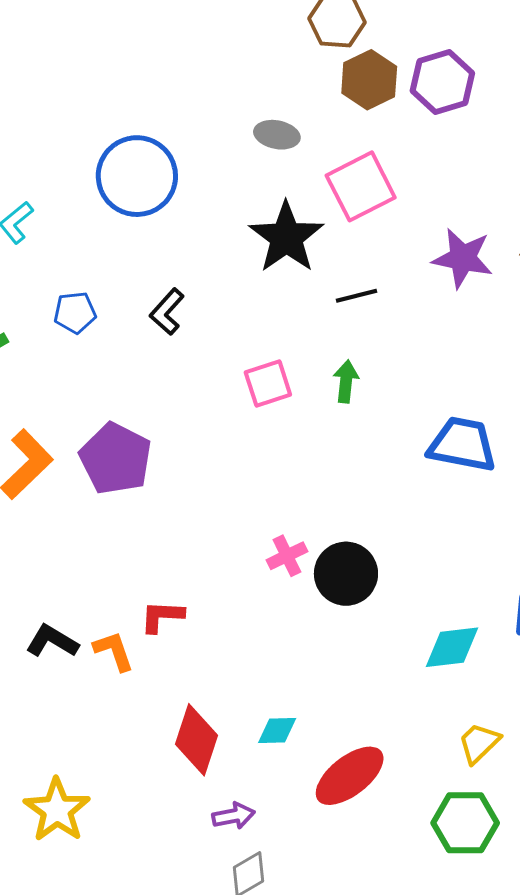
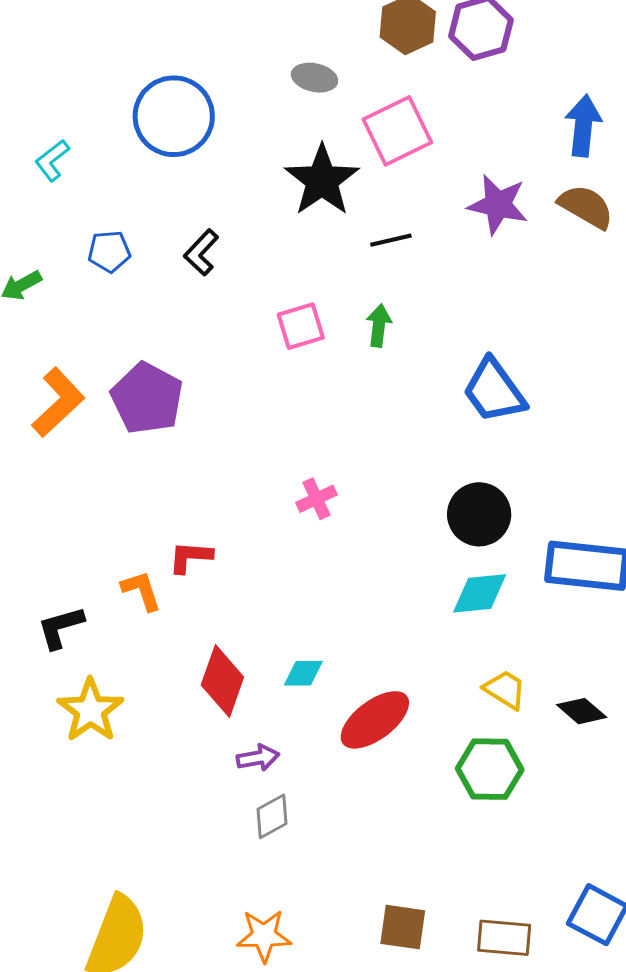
blue trapezoid: (462, 444) -> (494, 391), turned -138
black circle: (346, 574) -> (479, 514), moved
black L-shape: (52, 641) -> (61, 627), moved, turned -48
yellow trapezoid: (479, 743) -> (505, 690), turned 75
yellow star: (57, 810) -> (90, 710), moved

